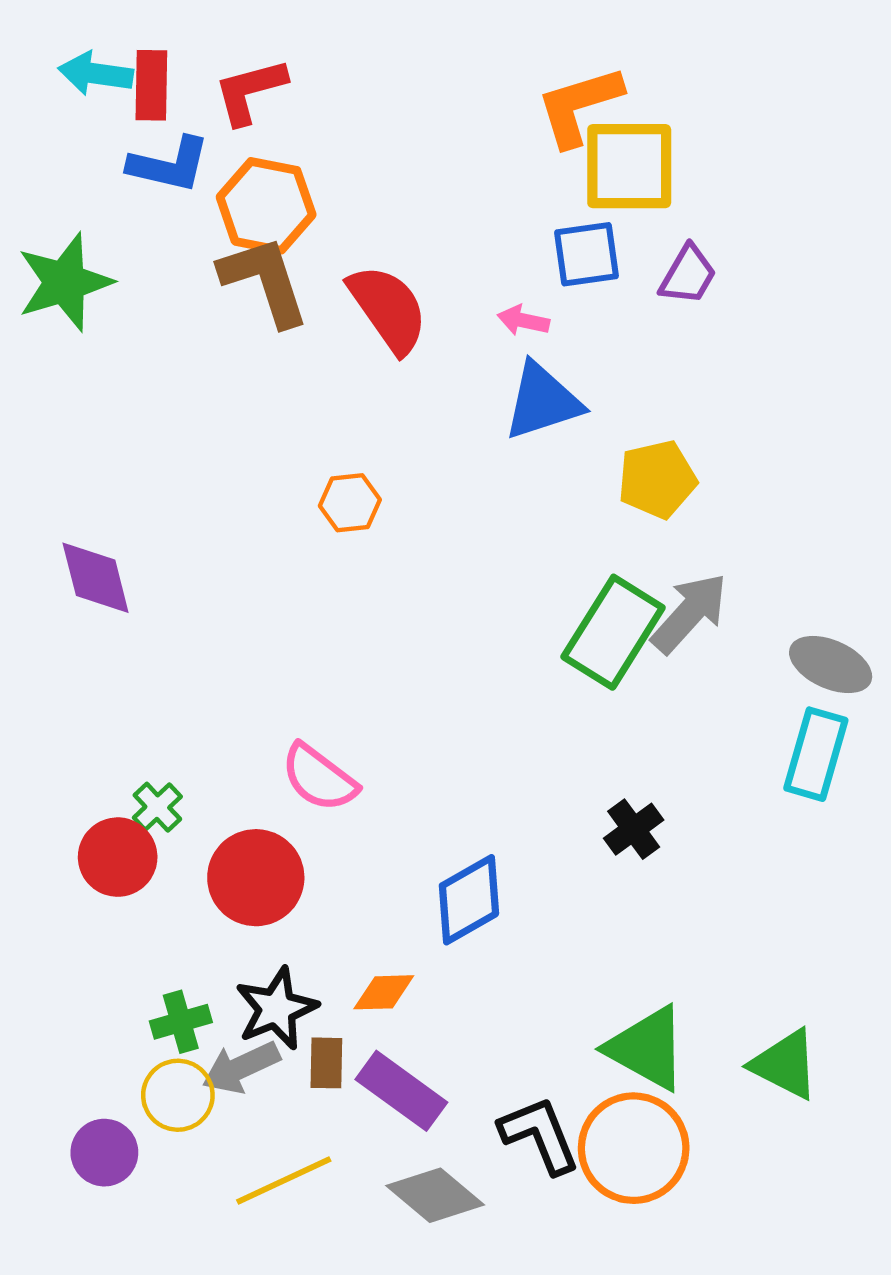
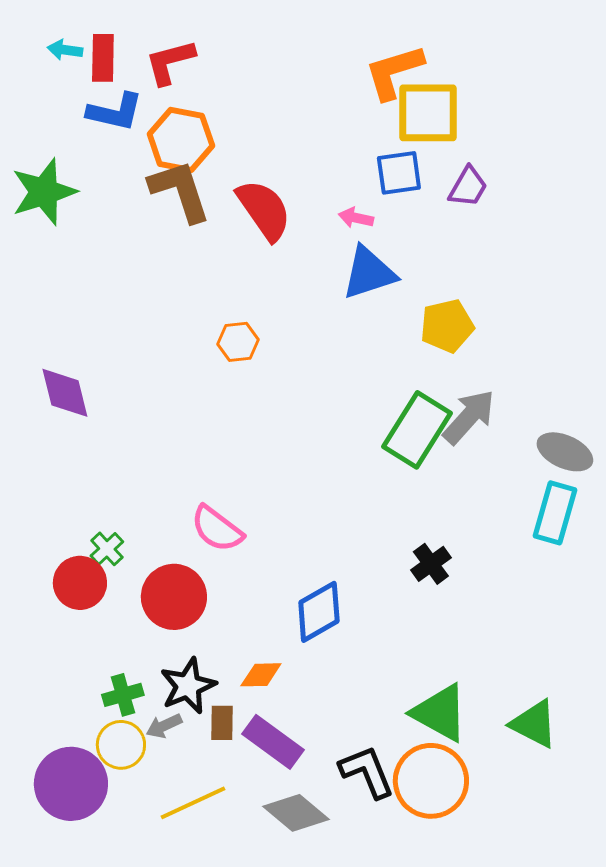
cyan arrow: (96, 74) -> (65, 50), size x0.7
gray arrow: (241, 1067) -> (164, 726), size x0.7
purple circle: (104, 1153) -> (71, 784), size x1.6

